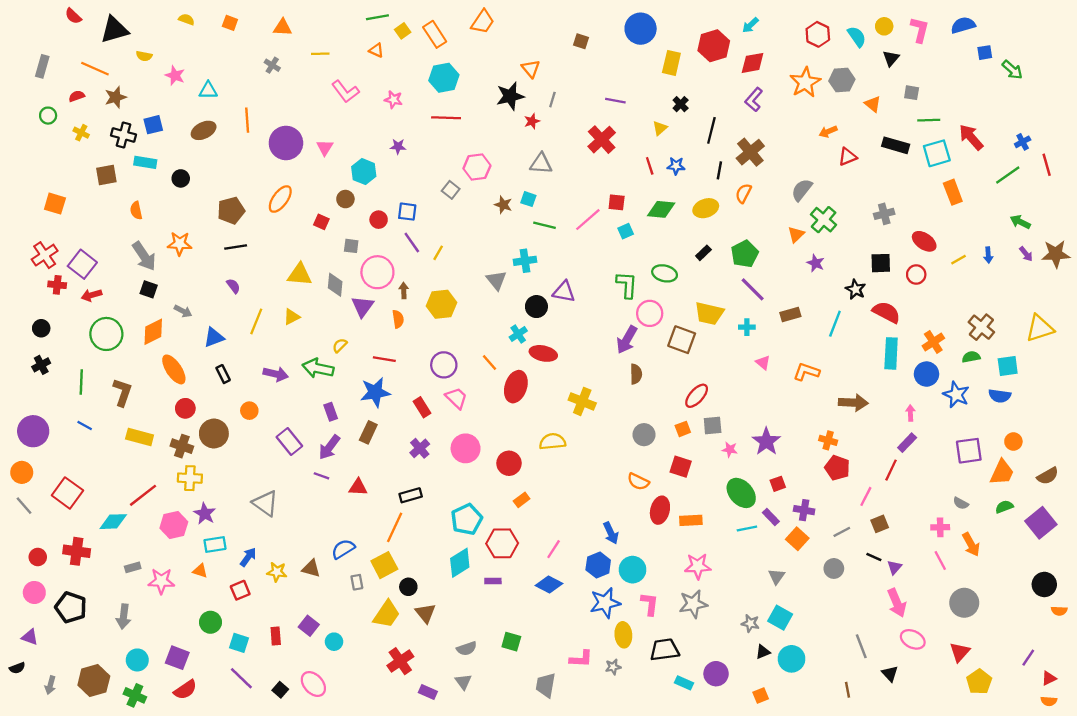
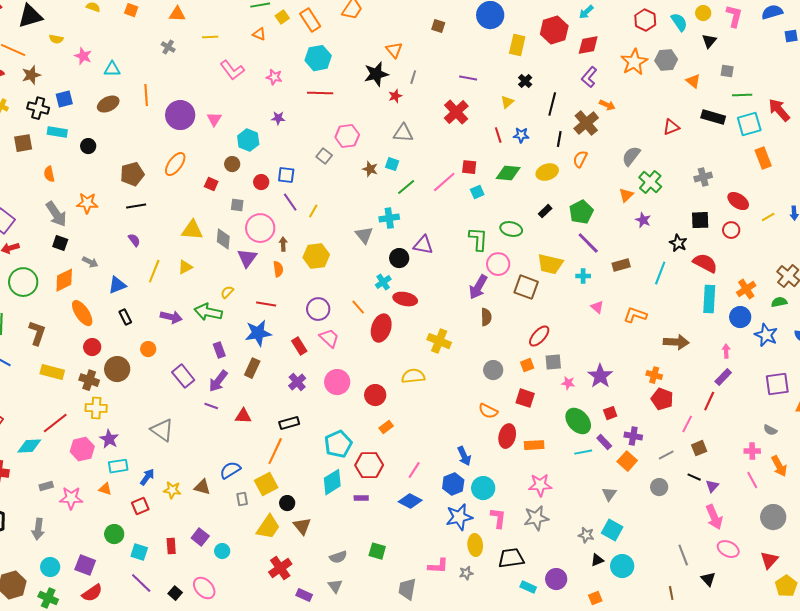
orange arrow: (828, 132) -> (607, 105), moved, turned -133
green line: (544, 225) -> (406, 187), turned -54

